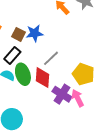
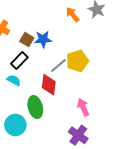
green ellipse: (23, 74) -> (35, 107), moved
yellow pentagon: (83, 74) -> (77, 61), moved, turned 30
purple cross: (62, 94) -> (78, 135), moved

